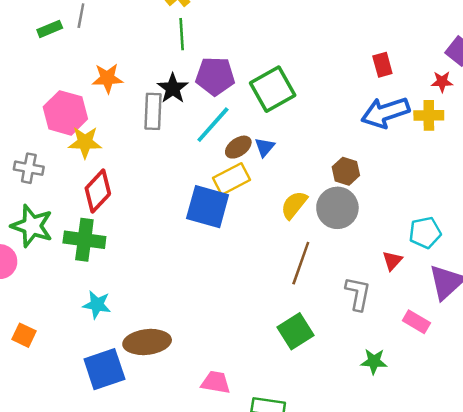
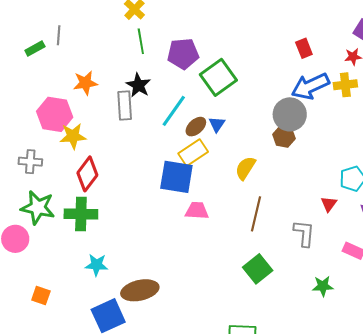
purple pentagon: (215, 76) -> (183, 54), moved
gray circle: (337, 208) -> (290, 114), moved
pink trapezoid: (216, 382) -> (197, 211), moved

